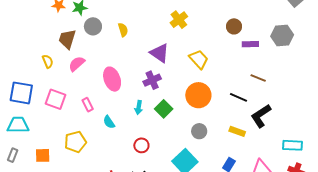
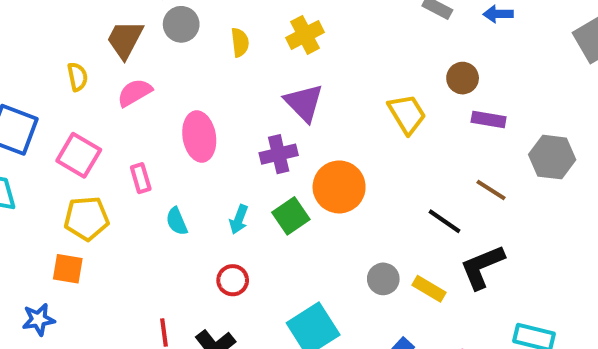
yellow cross: (179, 20) -> (305, 35), moved
gray hexagon: (282, 35) -> (552, 157), moved
yellow trapezoid: (199, 59) -> (407, 114), moved
orange circle: (198, 95) -> (339, 187), moved
cyan arrow: (139, 107) -> (239, 219), moved
gray circle: (199, 131) -> (383, 279), moved
yellow pentagon: (75, 142) -> (87, 218), moved
orange square: (43, 155) -> (68, 269), moved

